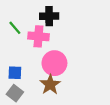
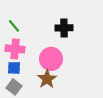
black cross: (49, 16) -> (64, 28), moved
pink cross: (38, 36) -> (15, 49), moved

